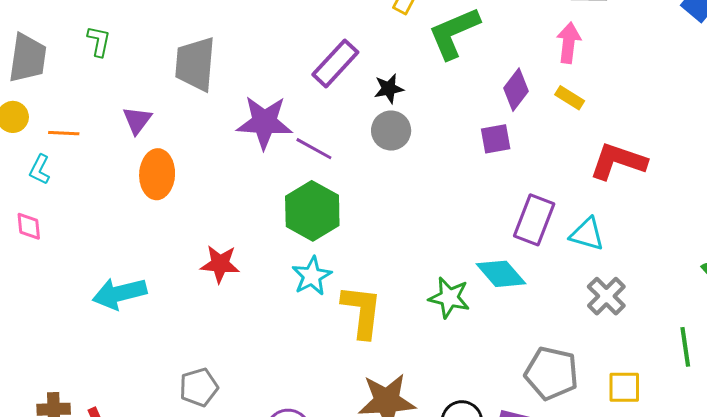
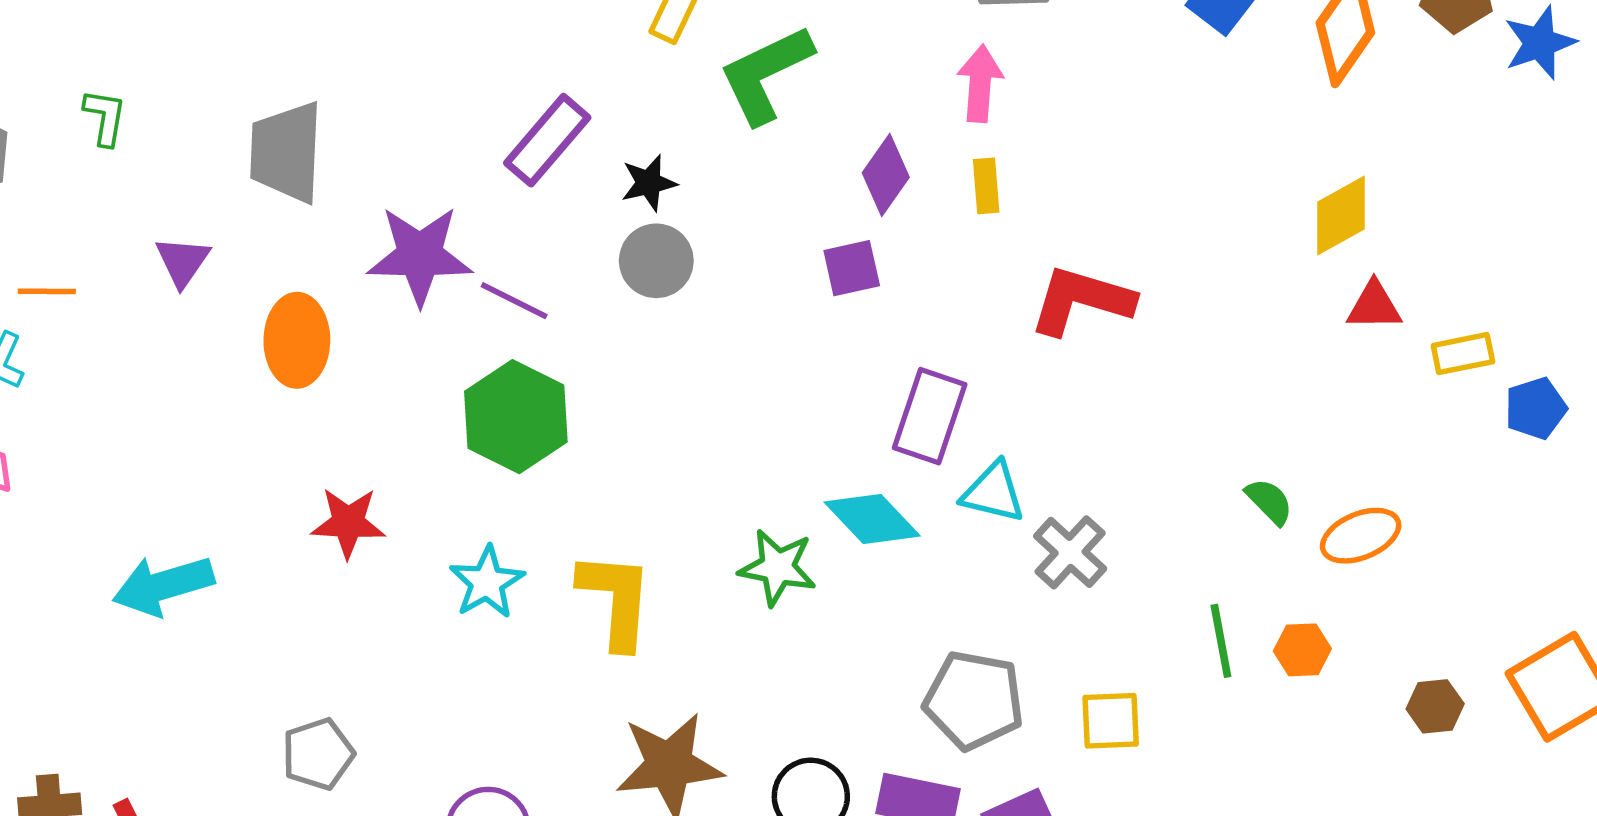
yellow rectangle: (570, 98) -> (986, 186), turned 56
orange ellipse: (157, 174) -> (297, 340), moved
cyan triangle: (587, 234) -> (993, 492), moved
cyan star: (312, 276) -> (487, 582), moved

